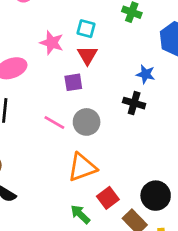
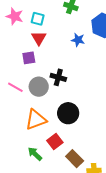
pink star: (52, 43) -> (15, 16), moved
blue star: (146, 74) -> (78, 40), moved
black cross: (134, 103) -> (58, 77), moved
black circle: (156, 196) -> (68, 113), moved

